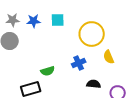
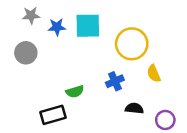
gray star: (13, 20) -> (31, 15), moved
cyan square: (58, 20) -> (88, 26), size x1.5

